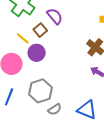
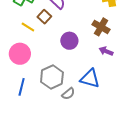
purple circle: (37, 53) -> (69, 41), moved
blue triangle: (87, 110) -> (90, 79), moved

